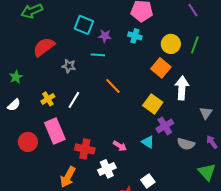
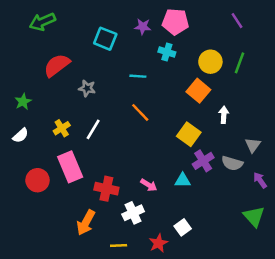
purple star: (105, 36) -> (143, 27), moved
cyan line: (98, 55) -> (138, 76), moved
white arrow: (182, 88) -> (224, 115), size x0.6
cyan triangle: (148, 142) -> (183, 180), turned -32
gray semicircle: (186, 144) -> (232, 163), moved

